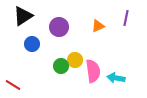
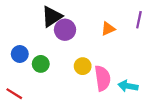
black triangle: (23, 16) -> (52, 16), moved
blue circle: (32, 44) -> (20, 54), moved
green circle: (61, 66) -> (41, 64), moved

